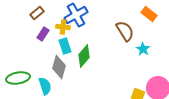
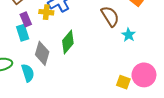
purple rectangle: (43, 34) -> (26, 19), turned -56
cyan rectangle: (65, 46) -> (23, 33), moved

